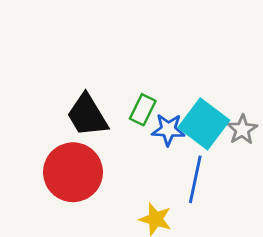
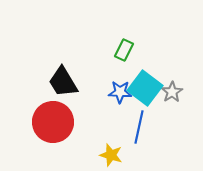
green rectangle: (143, 110) -> (124, 50), moved

